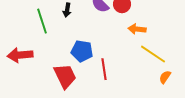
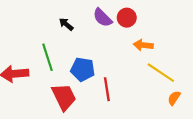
black arrow: (67, 10) -> (66, 24), turned 120
green line: (42, 21) -> (47, 57), moved

